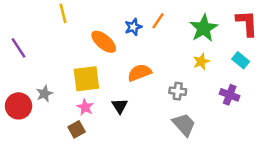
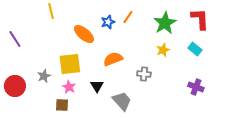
gray star: (44, 94) -> (44, 76), moved
purple cross: (230, 95) -> (196, 87), moved
gray trapezoid: (184, 124) -> (122, 101), moved
brown square: (77, 129) -> (62, 105), turned 32

